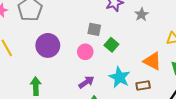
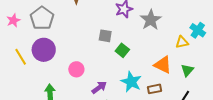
gray star: (142, 14) -> (151, 20), size x1.5
purple circle: (48, 45) -> (44, 50), moved
pink circle: (85, 52) -> (76, 69), moved

